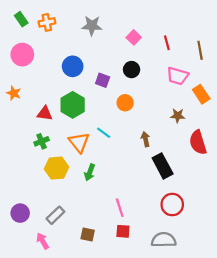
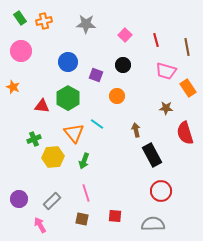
green cross: (42, 141) -> (34, 139), moved
pink line: (120, 208) -> (86, 193), moved

